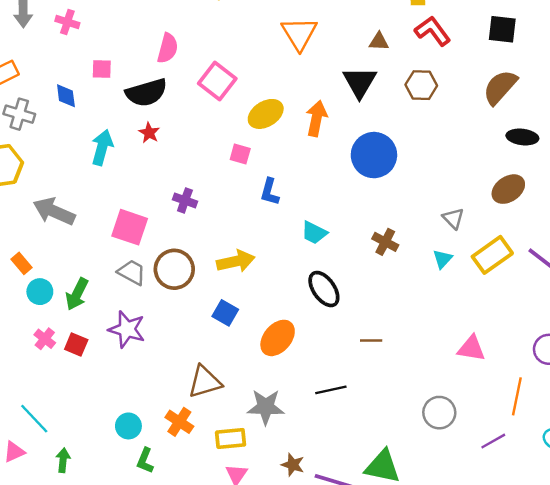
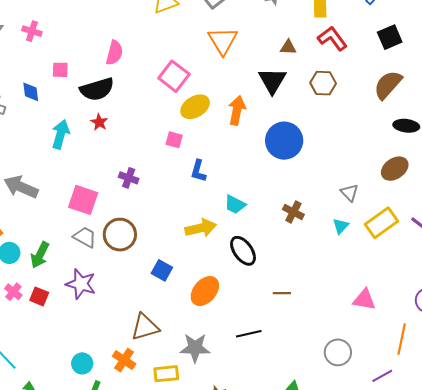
black square: (502, 29) -> (390, 37), turned -30
pink square: (217, 81) -> (174, 76), moved
yellow arrow: (236, 261) -> (201, 228), moved

